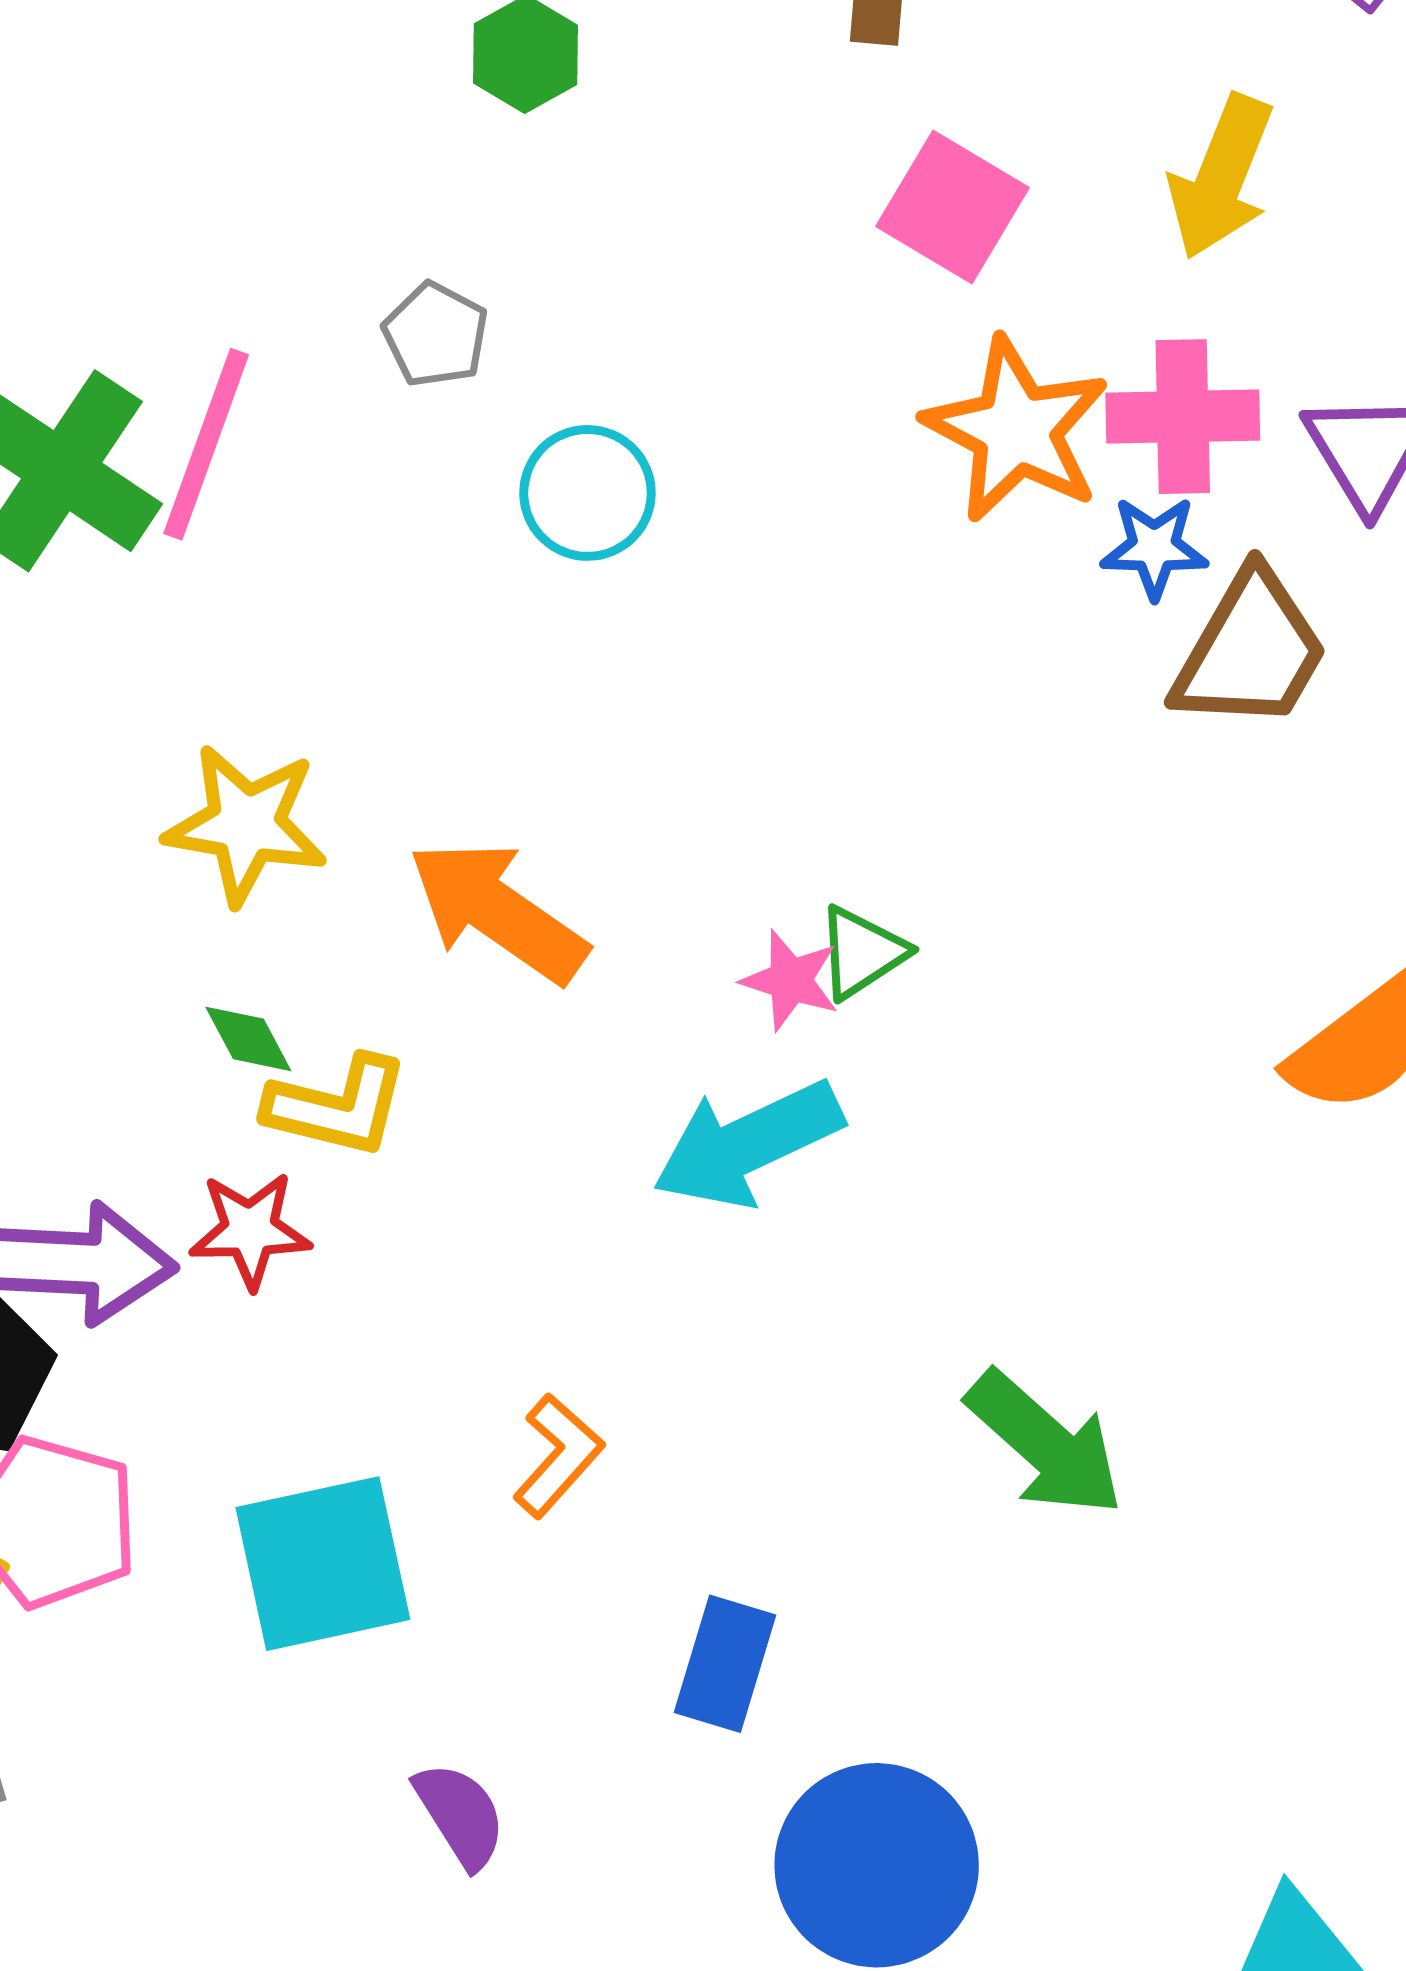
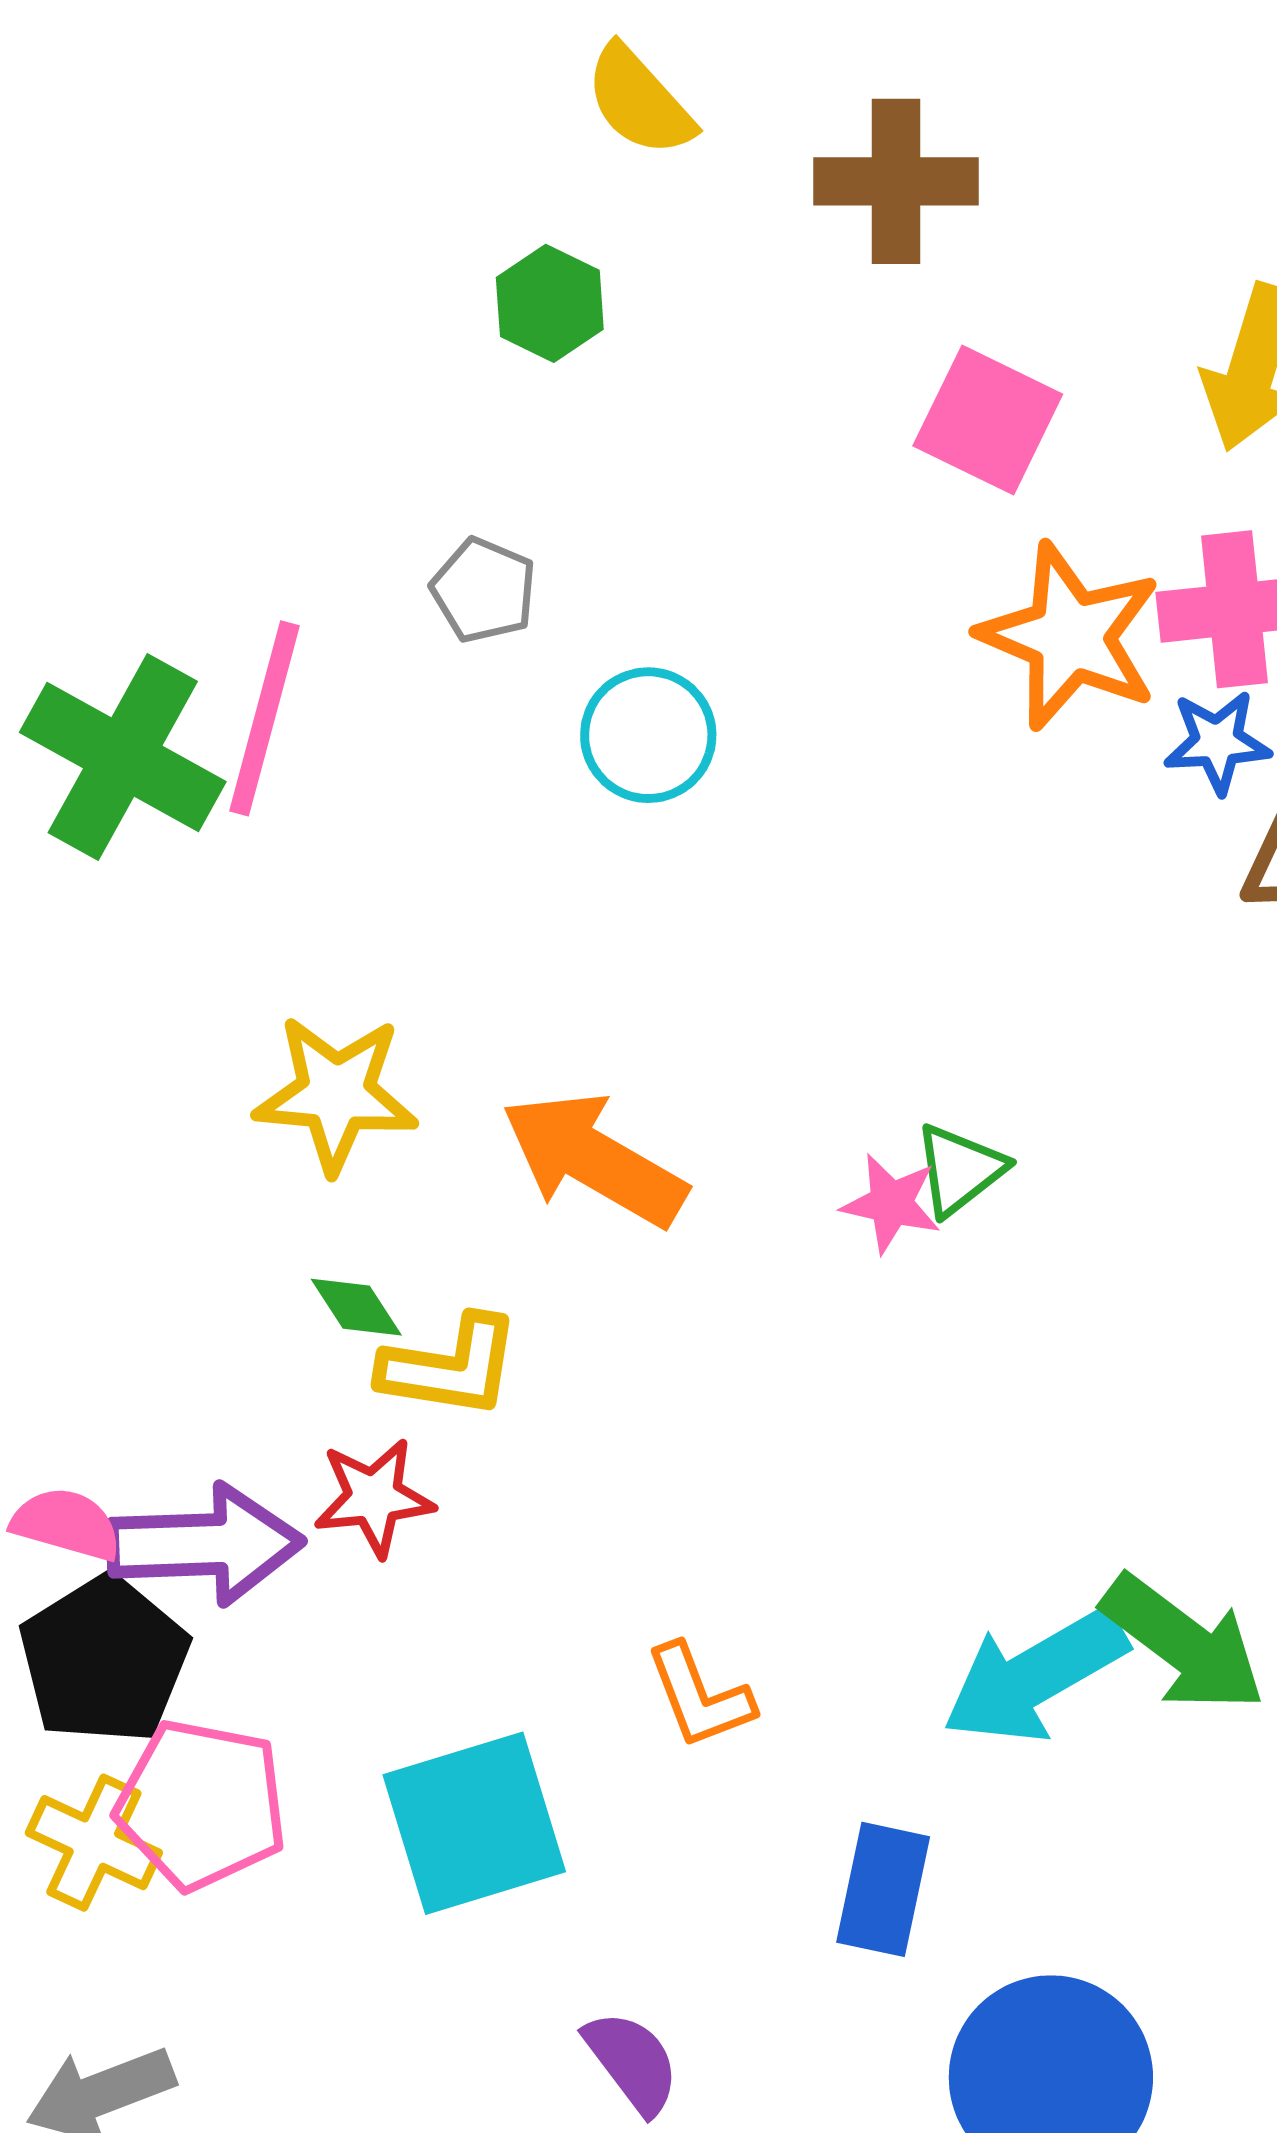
cyan arrow: (748, 1144) -> (1035, 1676), moved
orange L-shape: (558, 1456) -> (699, 1696), turned 122

